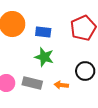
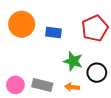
green star: (44, 57) -> (73, 61), moved

